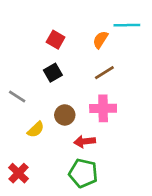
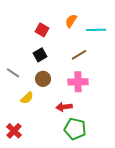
cyan line: (127, 25) -> (96, 30), moved
orange semicircle: (100, 40) -> (71, 21), moved
brown circle: (65, 115) -> (43, 79), moved
green pentagon: (83, 173) -> (75, 129), moved

